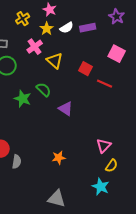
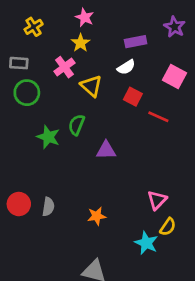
yellow cross: (23, 19) -> (34, 27), moved
white semicircle: (67, 28) -> (126, 67), moved
green semicircle: (44, 90) -> (77, 125), turned -112
purple triangle: (66, 109) -> (106, 150), turned -35
gray semicircle: (17, 162) -> (48, 207), moved
cyan star: (101, 187) -> (146, 243), moved

